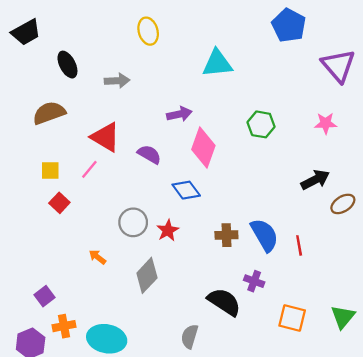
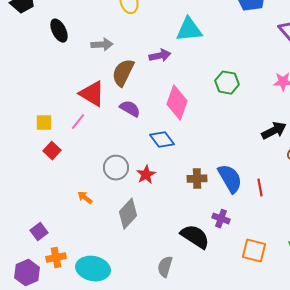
brown semicircle: (49, 113) -> (123, 73), moved, turned -44
purple arrow: (179, 114) -> (160, 56), moved

